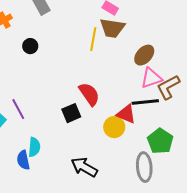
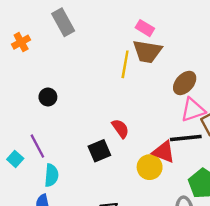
black circle: (30, 46) -> (48, 97), moved
red semicircle: (89, 94) -> (120, 129), size x0.7
cyan semicircle: (34, 147) -> (51, 175), moved

